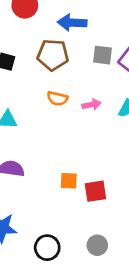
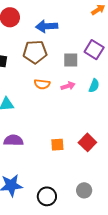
gray square: (102, 55) -> (71, 60), moved
red square: (95, 191) -> (87, 142), moved, turned -30

